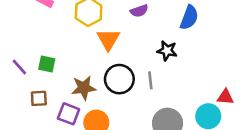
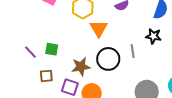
black star: (167, 51) -> (153, 36), moved
gray line: (150, 80) -> (133, 51), moved

